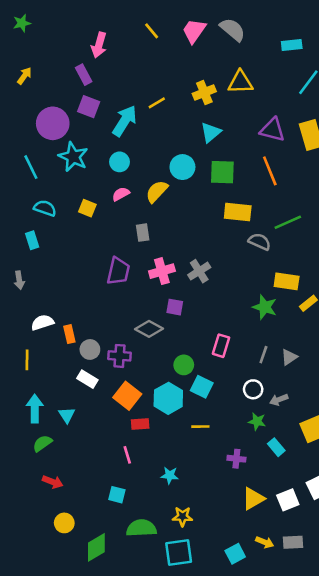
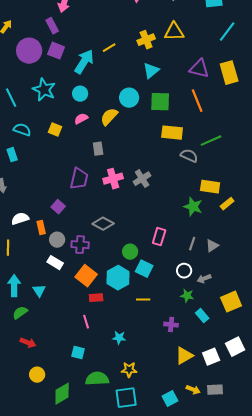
purple circle: (53, 123) -> (29, 51), moved
purple square: (175, 307) -> (58, 207), moved, turned 32

